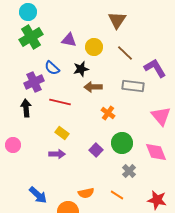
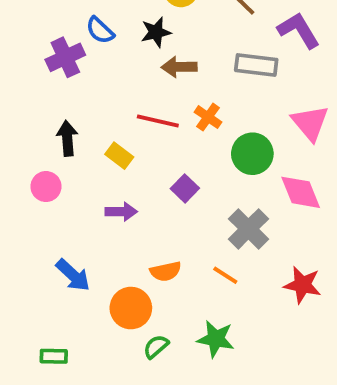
red line: (60, 102) -> (158, 121), moved
black arrow: (26, 108) -> (67, 138), moved
green circle: (122, 143) -> (252, 154), moved
pink circle: (13, 145) -> (46, 187), moved
purple arrow: (57, 154) -> (121, 212), moved
gray cross: (129, 171) -> (248, 229), size x1.5

